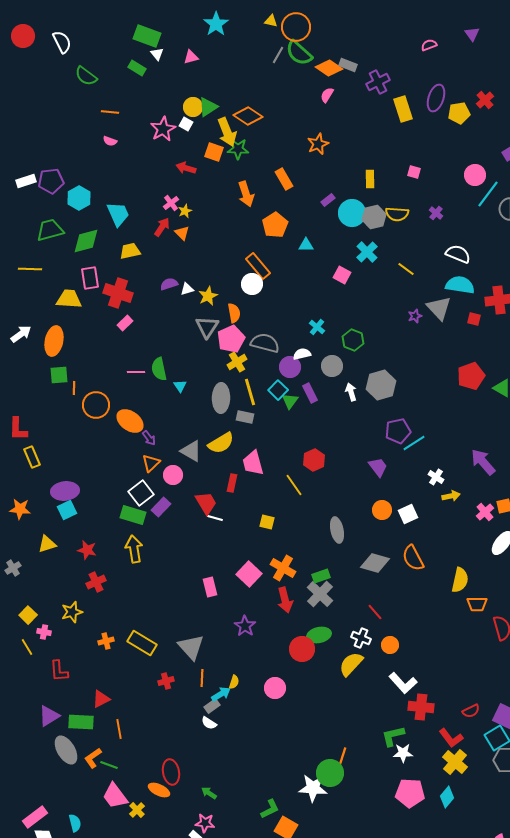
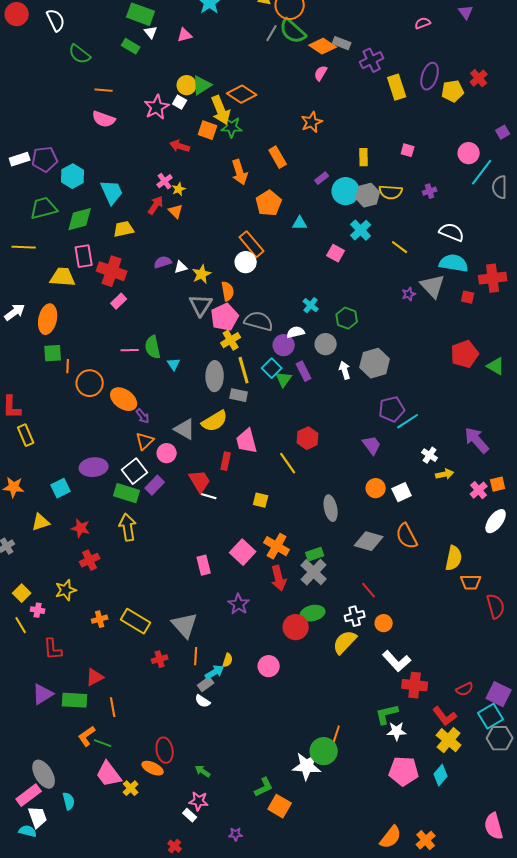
pink semicircle: (110, 141) -> (104, 119), size x1.6
purple cross: (436, 213) -> (430, 191), turned 32
purple ellipse: (65, 491) -> (94, 467), moved
white cross: (361, 638) -> (355, 616), turned -36
gray ellipse: (66, 750) -> (44, 774), moved

